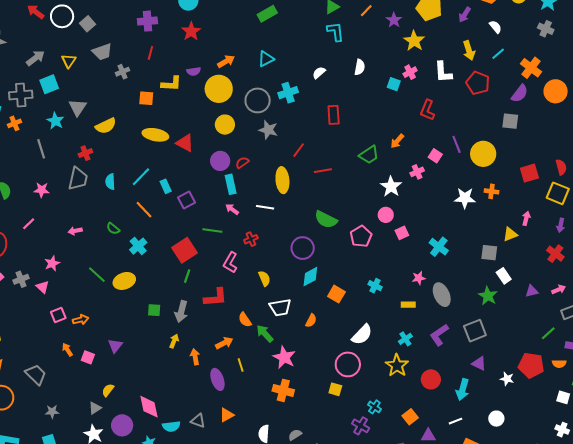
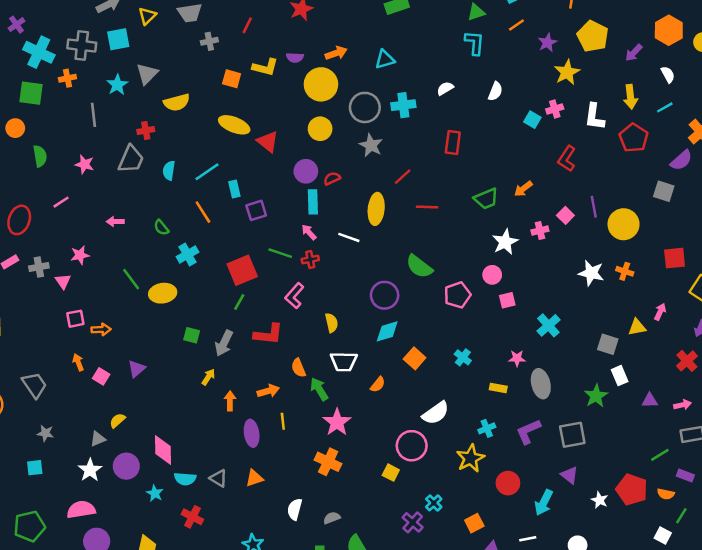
red cross: (251, 239) -> (310, 260), moved

